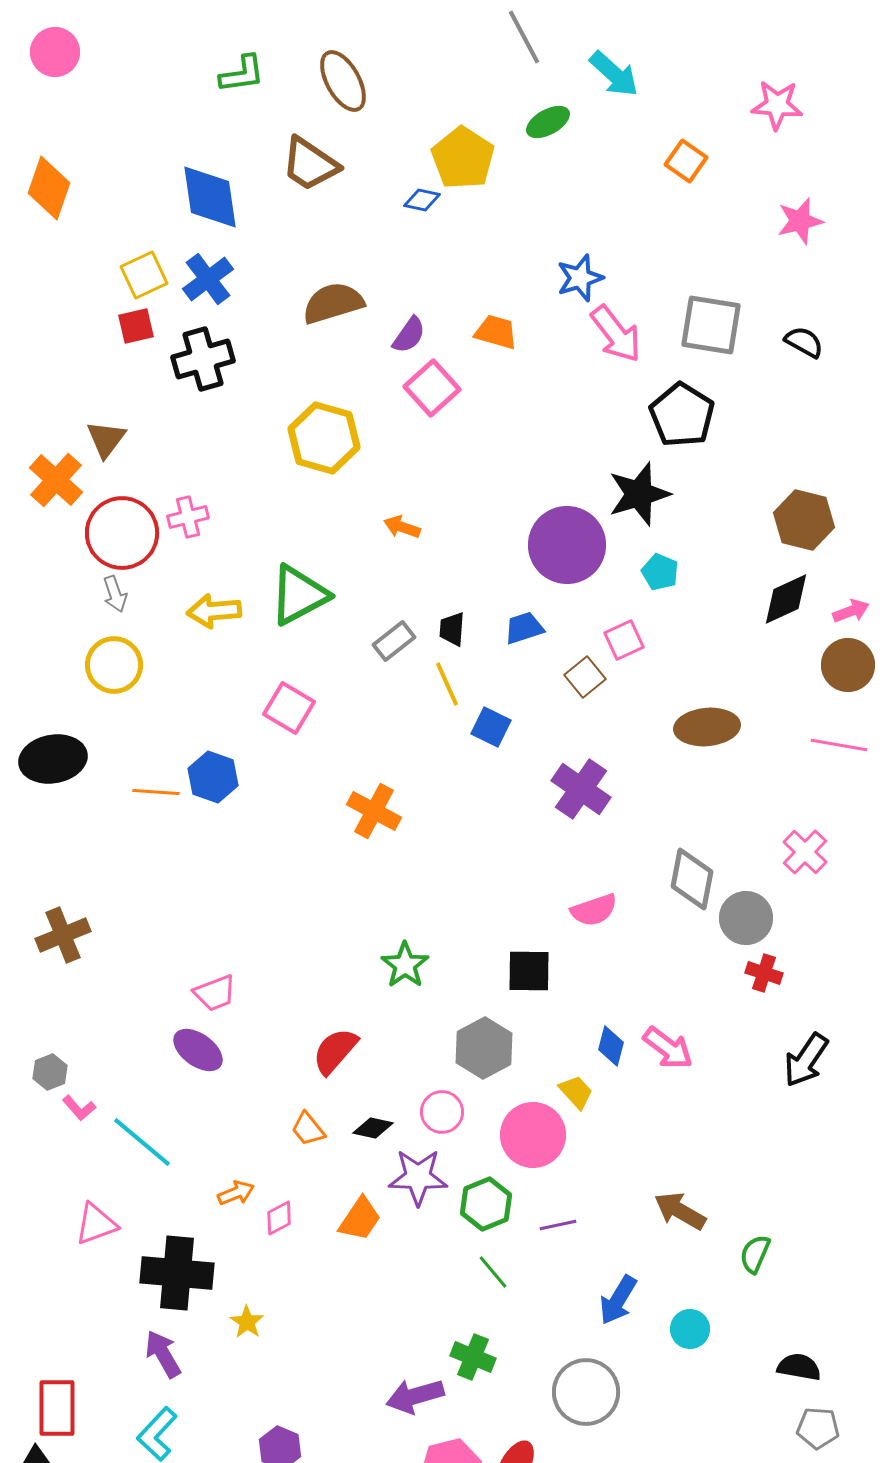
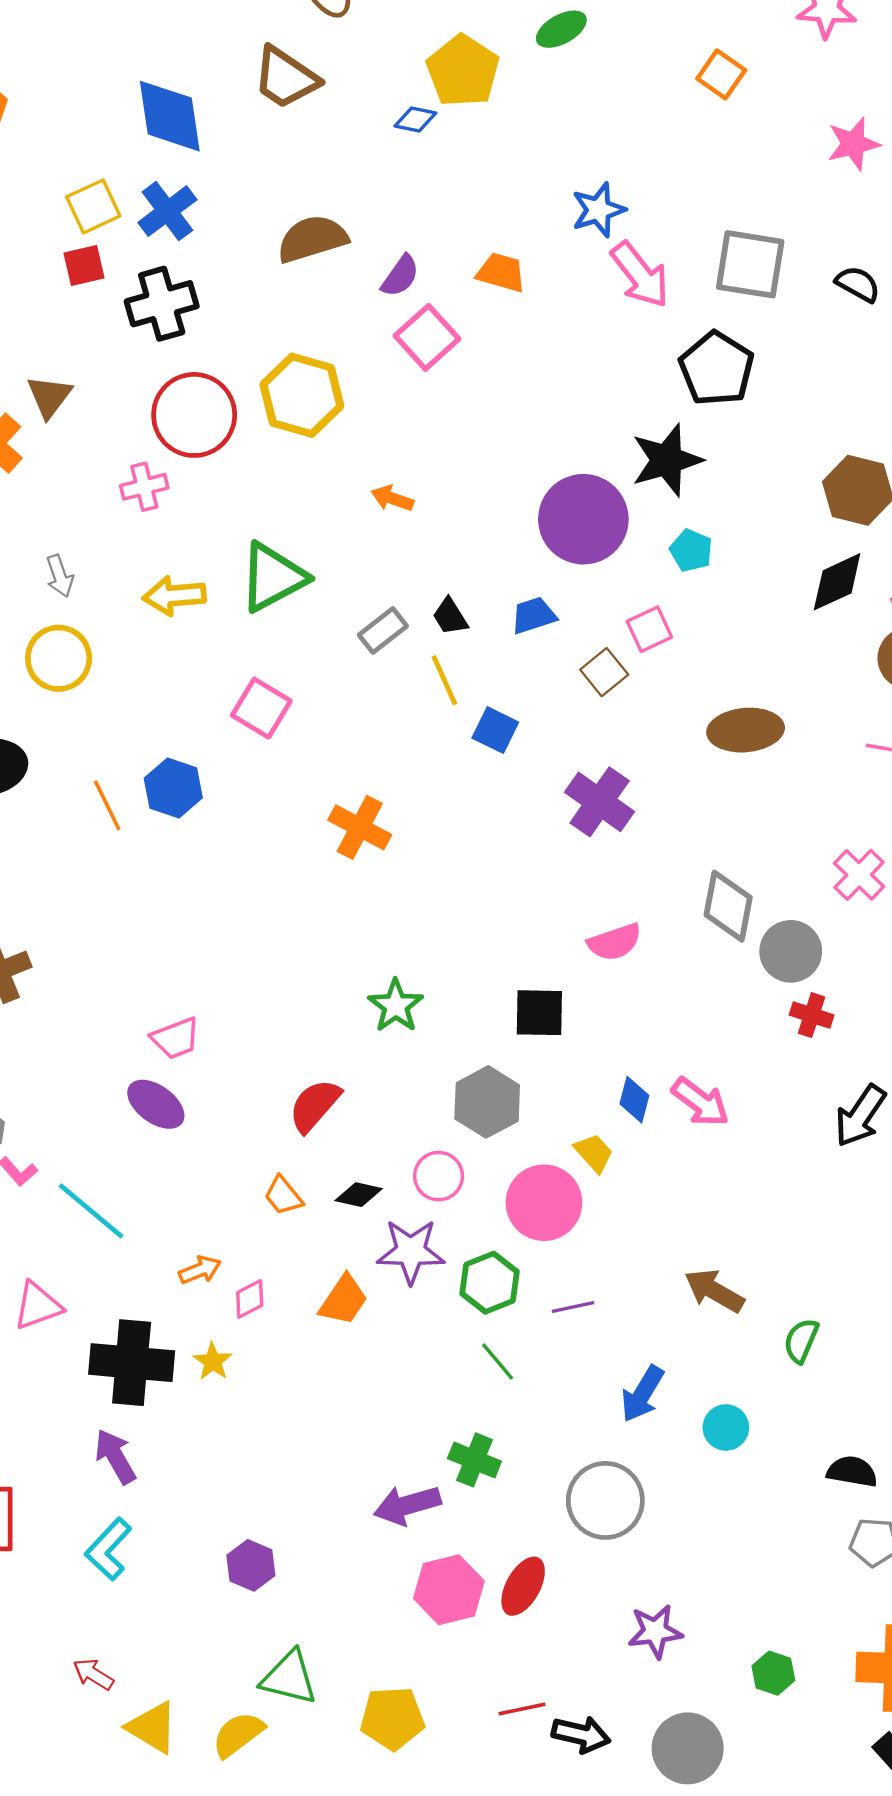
red circle: (122, 533) -> (194, 415), moved
black trapezoid: (452, 629) -> (450, 617), turned -36
orange line: (156, 792) -> (107, 805), turned 60
yellow star: (247, 1322) -> (213, 1361), moved

